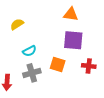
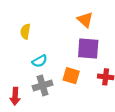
orange triangle: (71, 14) -> (85, 20), turned 35
yellow semicircle: (17, 24) -> (25, 31), turned -48

